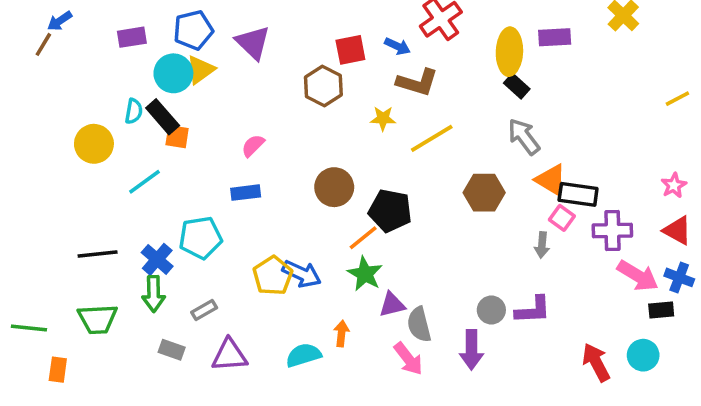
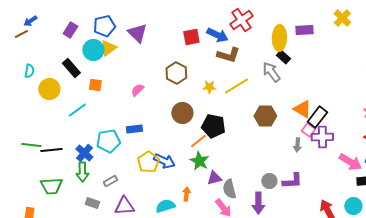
purple rectangle: (132, 37) -> (70, 30), turned -49
brown line: (43, 44) -> (21, 34), turned 32
blue arrow: (397, 46) -> (217, 35), size x1.5
brown hexagon: (323, 86) -> (176, 73), moved
cyan semicircle: (134, 111) -> (29, 71), moved
black rectangle: (163, 117) -> (71, 68), moved
yellow star: (383, 119) -> (209, 87), moved
gray arrow: (524, 137) -> (271, 72), moved
blue rectangle: (246, 193) -> (134, 129), moved
black rectangle: (578, 194) -> (317, 117), turned -60
purple cross: (612, 231) -> (322, 137), moved
green line: (29, 328) -> (31, 145), moved

